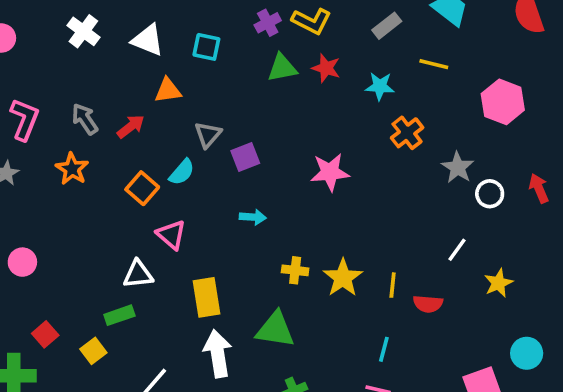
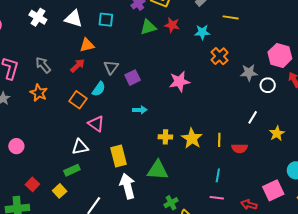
pink hexagon: (503, 102) -> (280, 55), moved
red arrow: (131, 126) -> (78, 66), moved
gray star: (458, 167) -> (249, 73), turned -30

